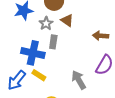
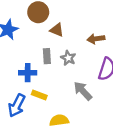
gray star: (46, 23) -> (68, 58), moved
blue cross: (33, 53) -> (28, 73), size x0.7

